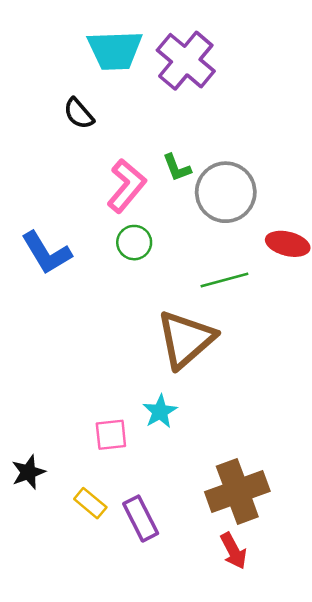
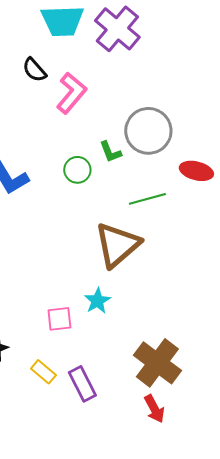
green L-shape: (177, 168) -> (110, 152), moved
pink L-shape: (126, 186) -> (71, 93), moved
brown cross: (237, 491) -> (157, 363), turned -33

